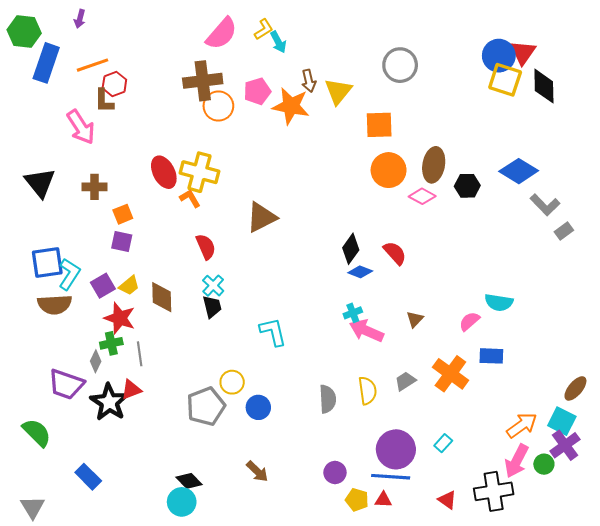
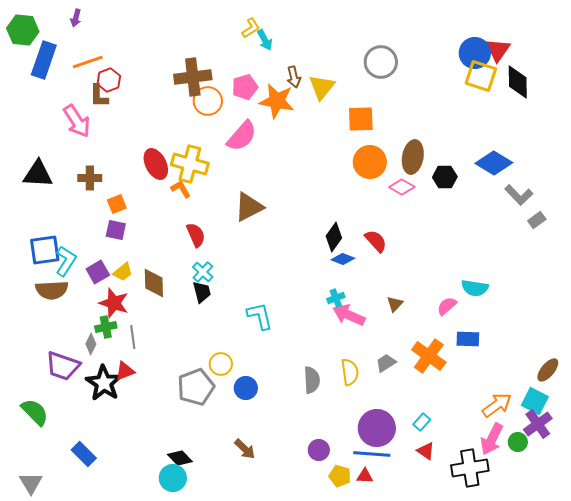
pink semicircle: (222, 34) -> (242, 136), moved
black triangle: (40, 183) -> (38, 174), turned -48
red triangle: (447, 500) -> (426, 451), moved

